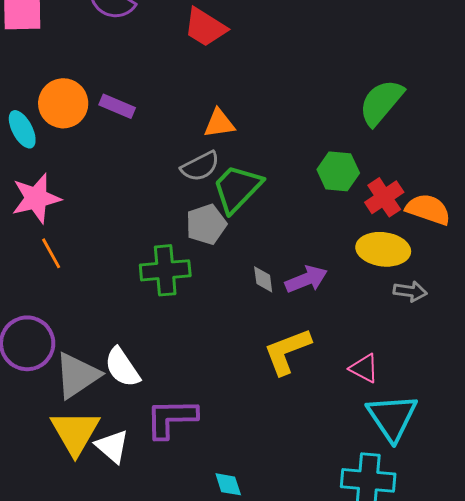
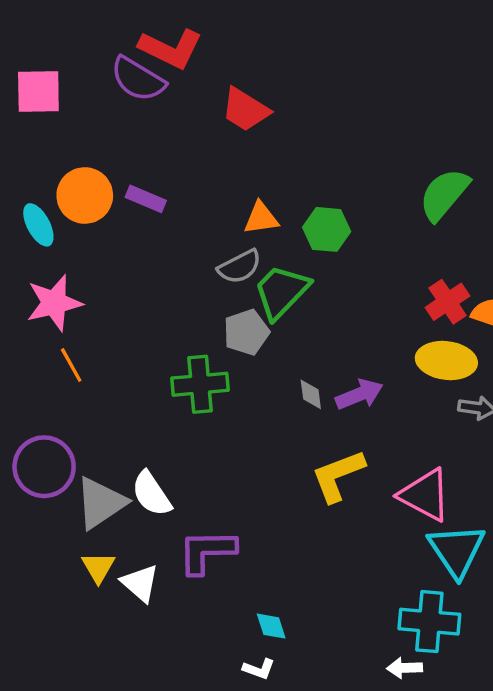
green hexagon: (338, 171) -> (327, 229), moved
pink triangle: (364, 368) -> (425, 495), size x1.6
yellow triangle: (75, 432) -> (98, 567), size x0.6

